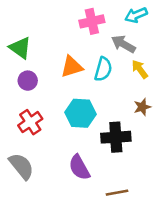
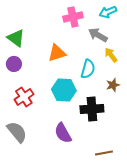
cyan semicircle: (103, 69) -> (88, 69), moved
purple circle: (28, 81) -> (14, 64), moved
brown line: (117, 193) -> (104, 153), moved

